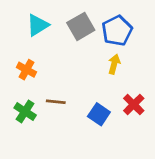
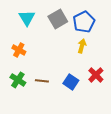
cyan triangle: (38, 25) -> (27, 18), turned -30
brown line: (56, 102) -> (42, 81), moved

